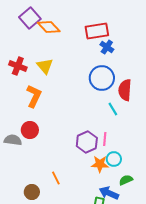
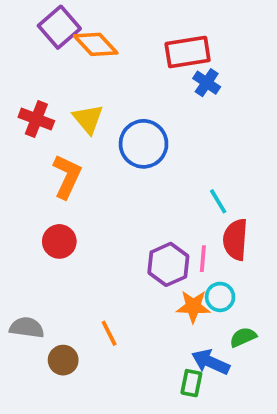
blue circle: (102, 78) -> (144, 144), moved
red semicircle: (125, 90) -> (235, 240), moved
gray semicircle: (13, 140) -> (27, 328), moved

